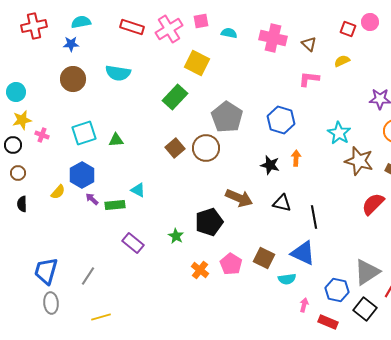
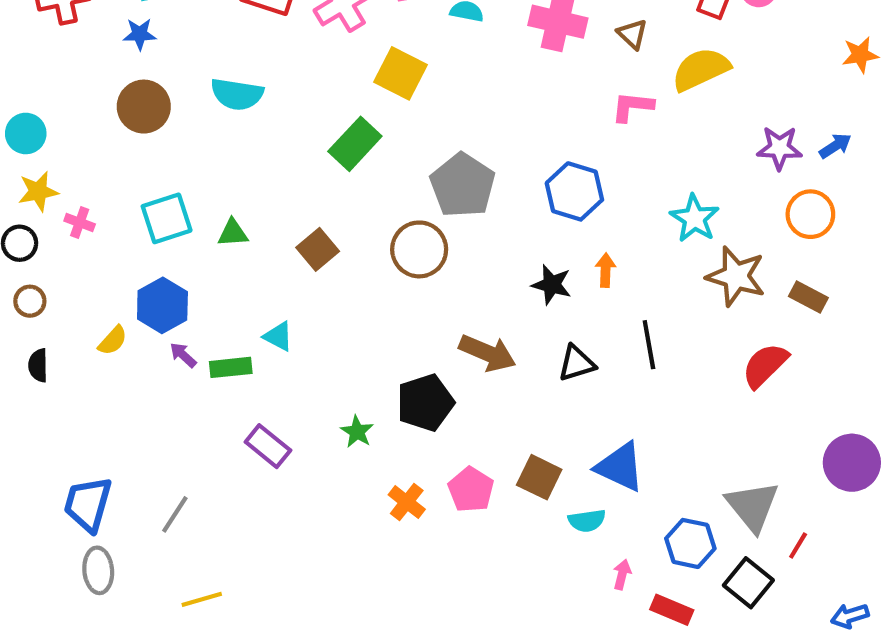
yellow semicircle: (342, 61) -> (701, 69), size x1.8
brown square: (175, 148) -> (318, 249), moved
black triangle: (282, 203) -> (576, 363), turned -30
black line: (314, 217) -> (649, 345), moved
gray triangle: (367, 272) -> (752, 506), turned -36

